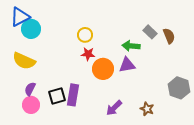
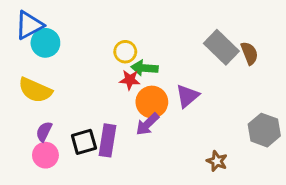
gray rectangle: (150, 32) -> (221, 47), size x1.6
green arrow: (131, 46) -> (144, 68), moved
purple triangle: (127, 65) -> (187, 96), turned -30
purple arrow: (114, 108) -> (147, 124), moved

